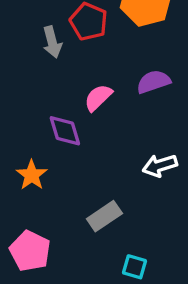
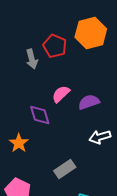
purple semicircle: (153, 82) -> (89, 102), moved

